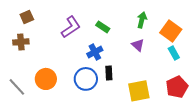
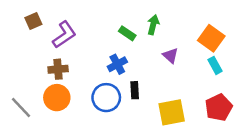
green arrow: (142, 20) -> (153, 25), moved
purple L-shape: (71, 27) -> (64, 35), moved
brown cross: (21, 42) -> (58, 69), moved

